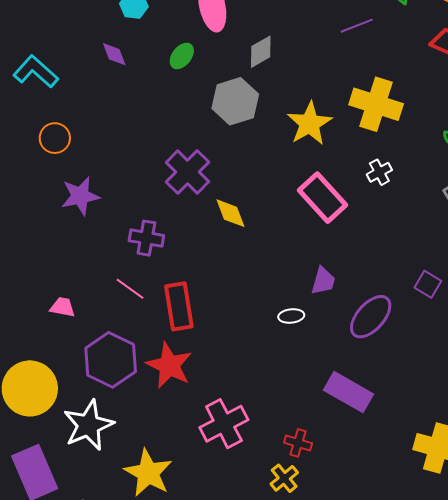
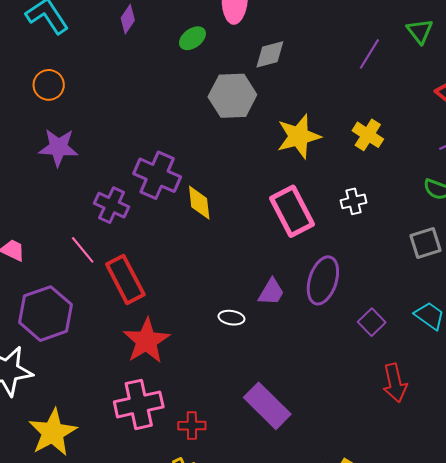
purple line: (357, 26) -> (369, 54), turned -52
purple diamond: (114, 54) -> (128, 19), turned 40
yellow cross: (376, 104) -> (368, 135), size x0.6
purple cross: (188, 172) -> (157, 175), moved, turned -36
red rectangle: (179, 306) -> (125, 279), turned -33
purple ellipse: (371, 317) -> (323, 280), moved, turned -39
red star: (169, 365) -> (146, 341), moved
red cross: (298, 443) -> (192, 426), moved, turned -32

